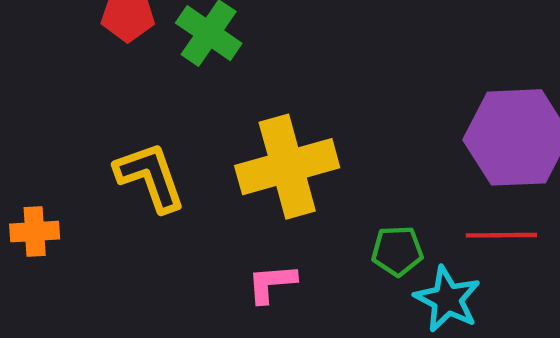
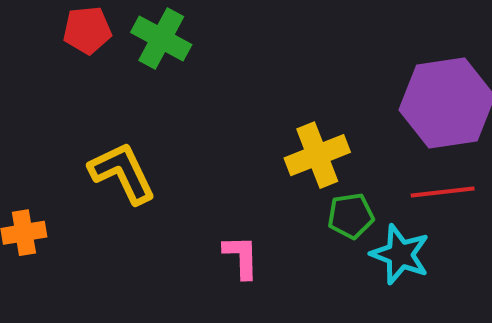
yellow cross: (287, 167) -> (317, 155), moved, size x0.7
pink L-shape: (272, 283) -> (241, 257), turned 99

